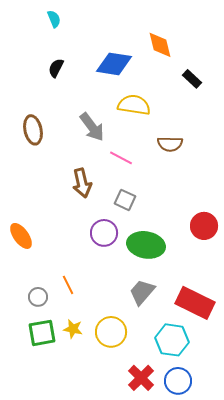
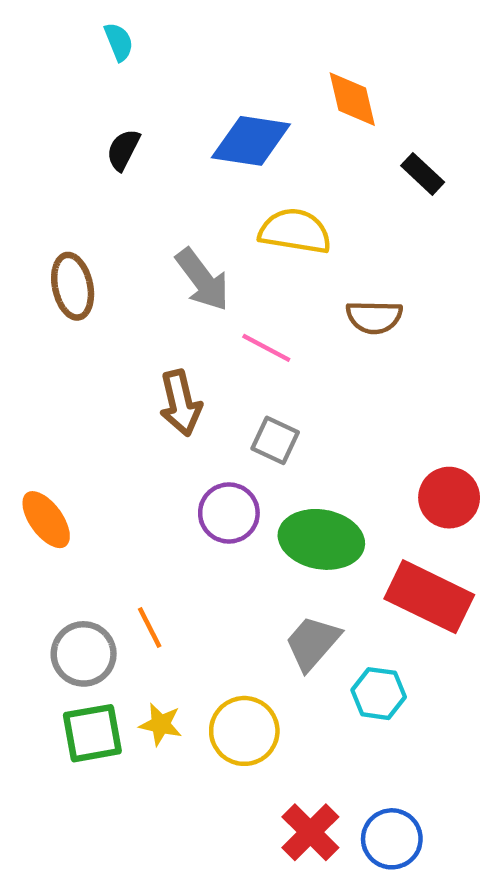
gray circle: (38, 297) -> (84, 654), size x1.5
red rectangle: (195, 303) -> (429, 597), moved
cyan hexagon: (172, 340) -> (379, 694), moved, size x0.7

